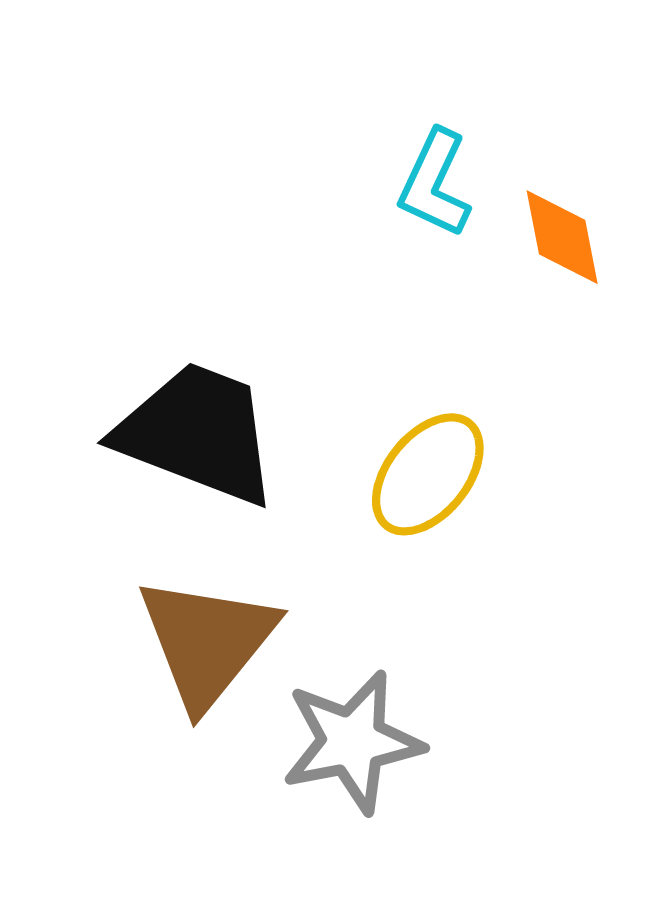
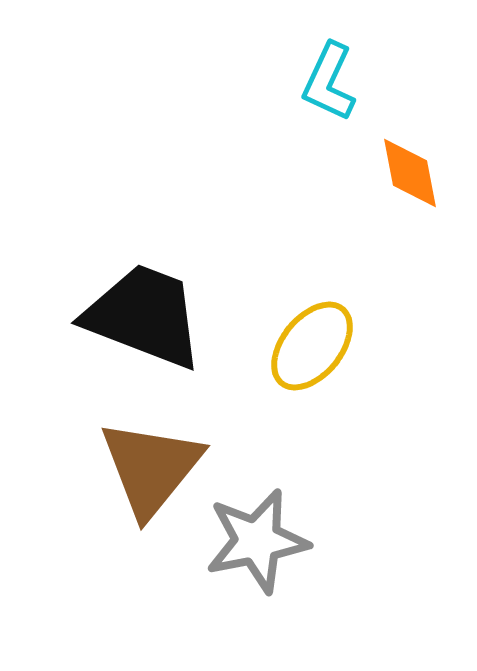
cyan L-shape: (435, 184) -> (329, 82), moved

